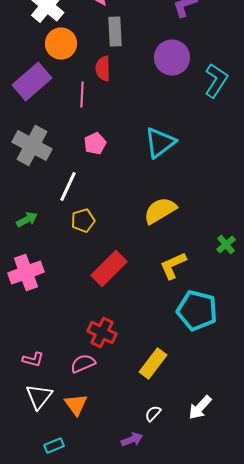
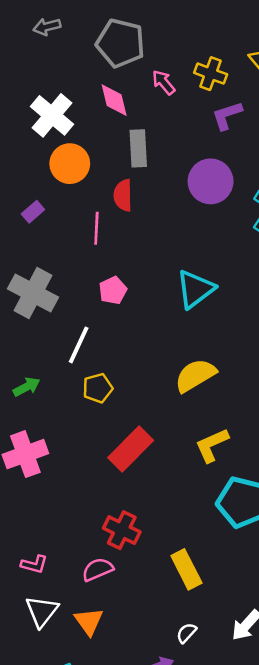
purple rectangle: (32, 82) -> (33, 212), size x0.5
yellow rectangle: (153, 364) -> (186, 569), turned -64

